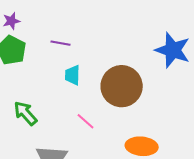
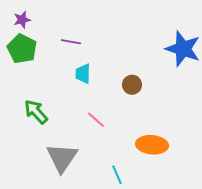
brown circle: (122, 86) -> (132, 85), size x0.5

